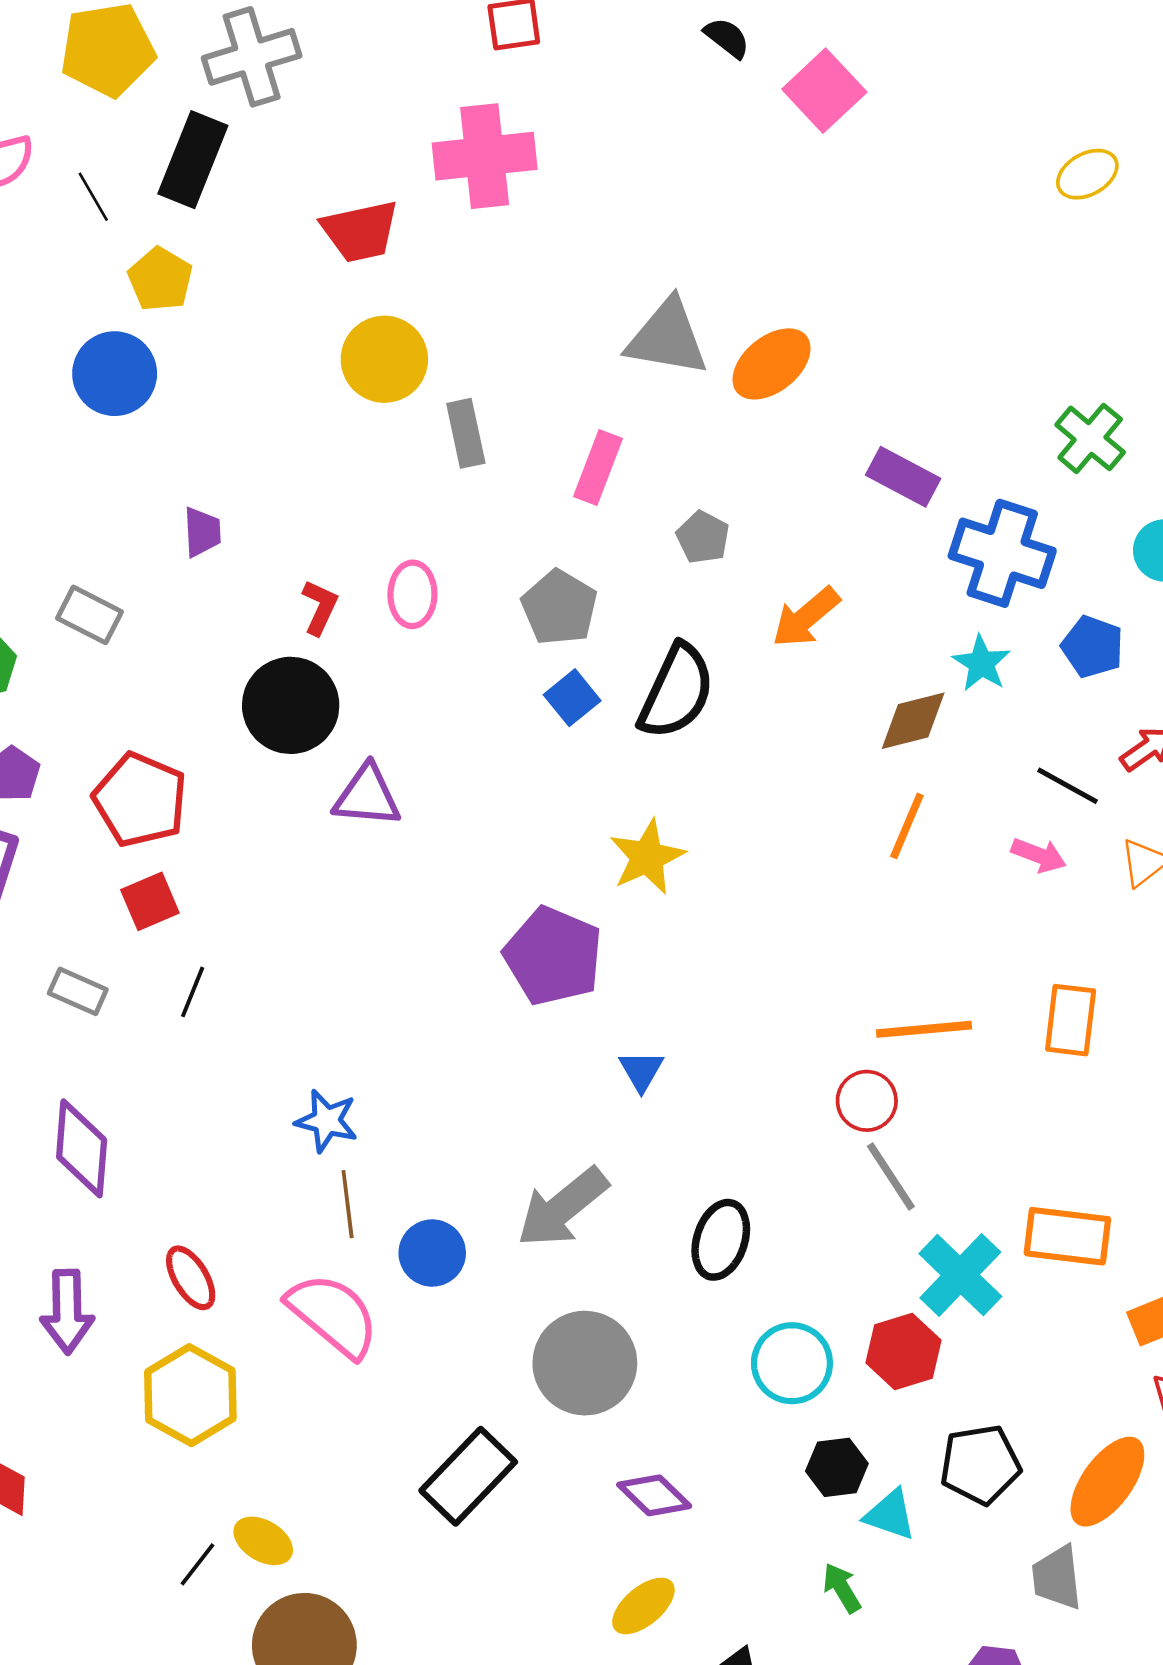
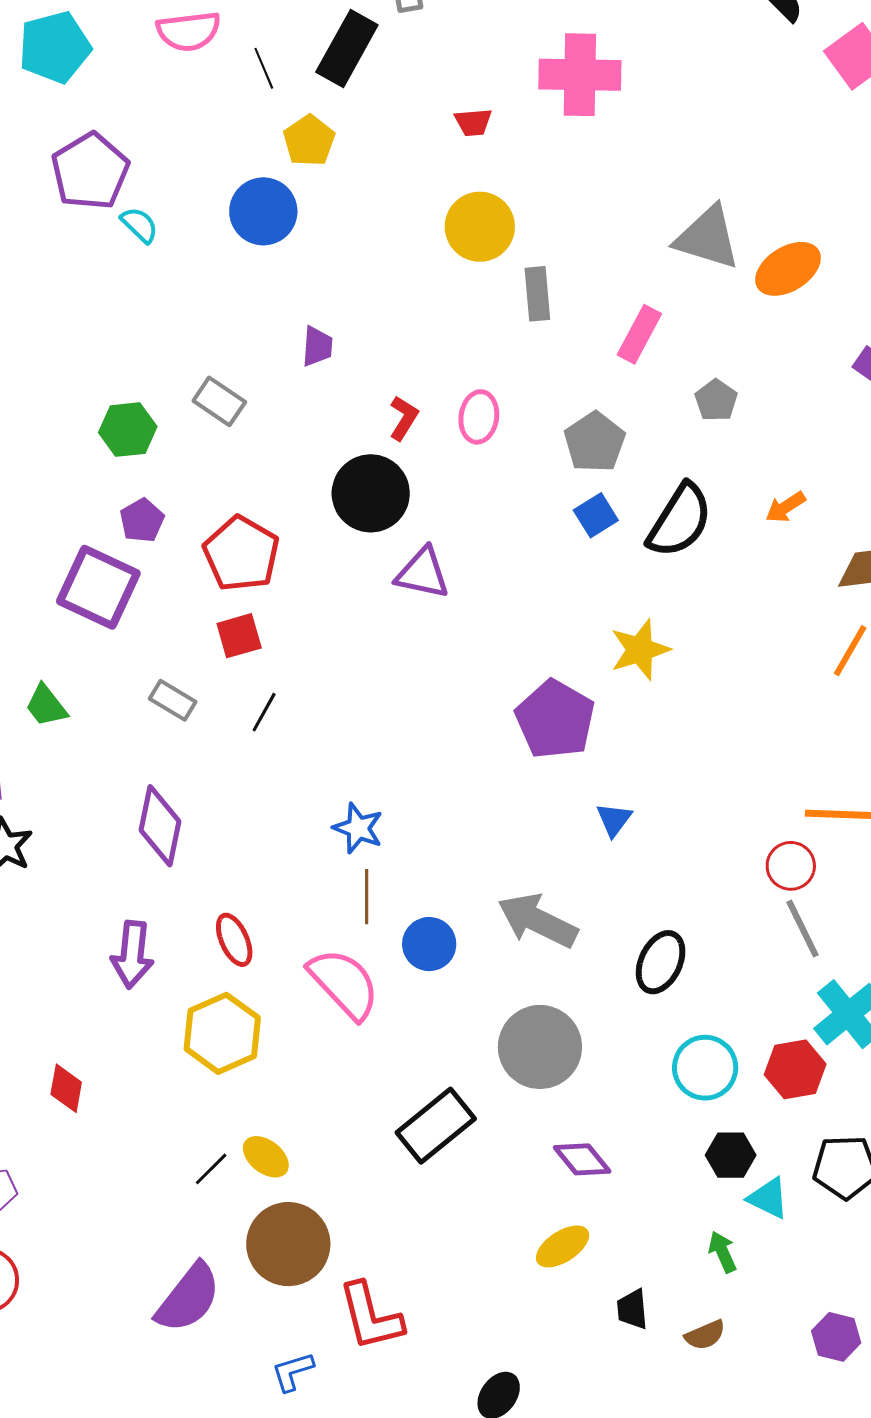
red trapezoid: (360, 231) -> (473, 122), size x0.6
orange arrow: (806, 617) -> (786, 507), moved, size x0.7
gray arrow: (562, 1207) -> (538, 921), turned 58

